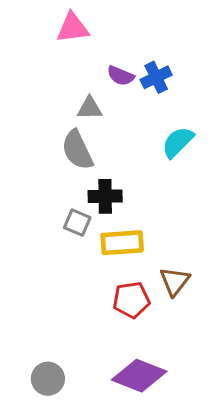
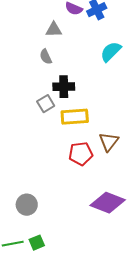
gray semicircle: (77, 150) -> (46, 57), size x0.6
gray square: (77, 223) -> (46, 104), turned 36
purple diamond: (139, 376) -> (108, 203), moved

